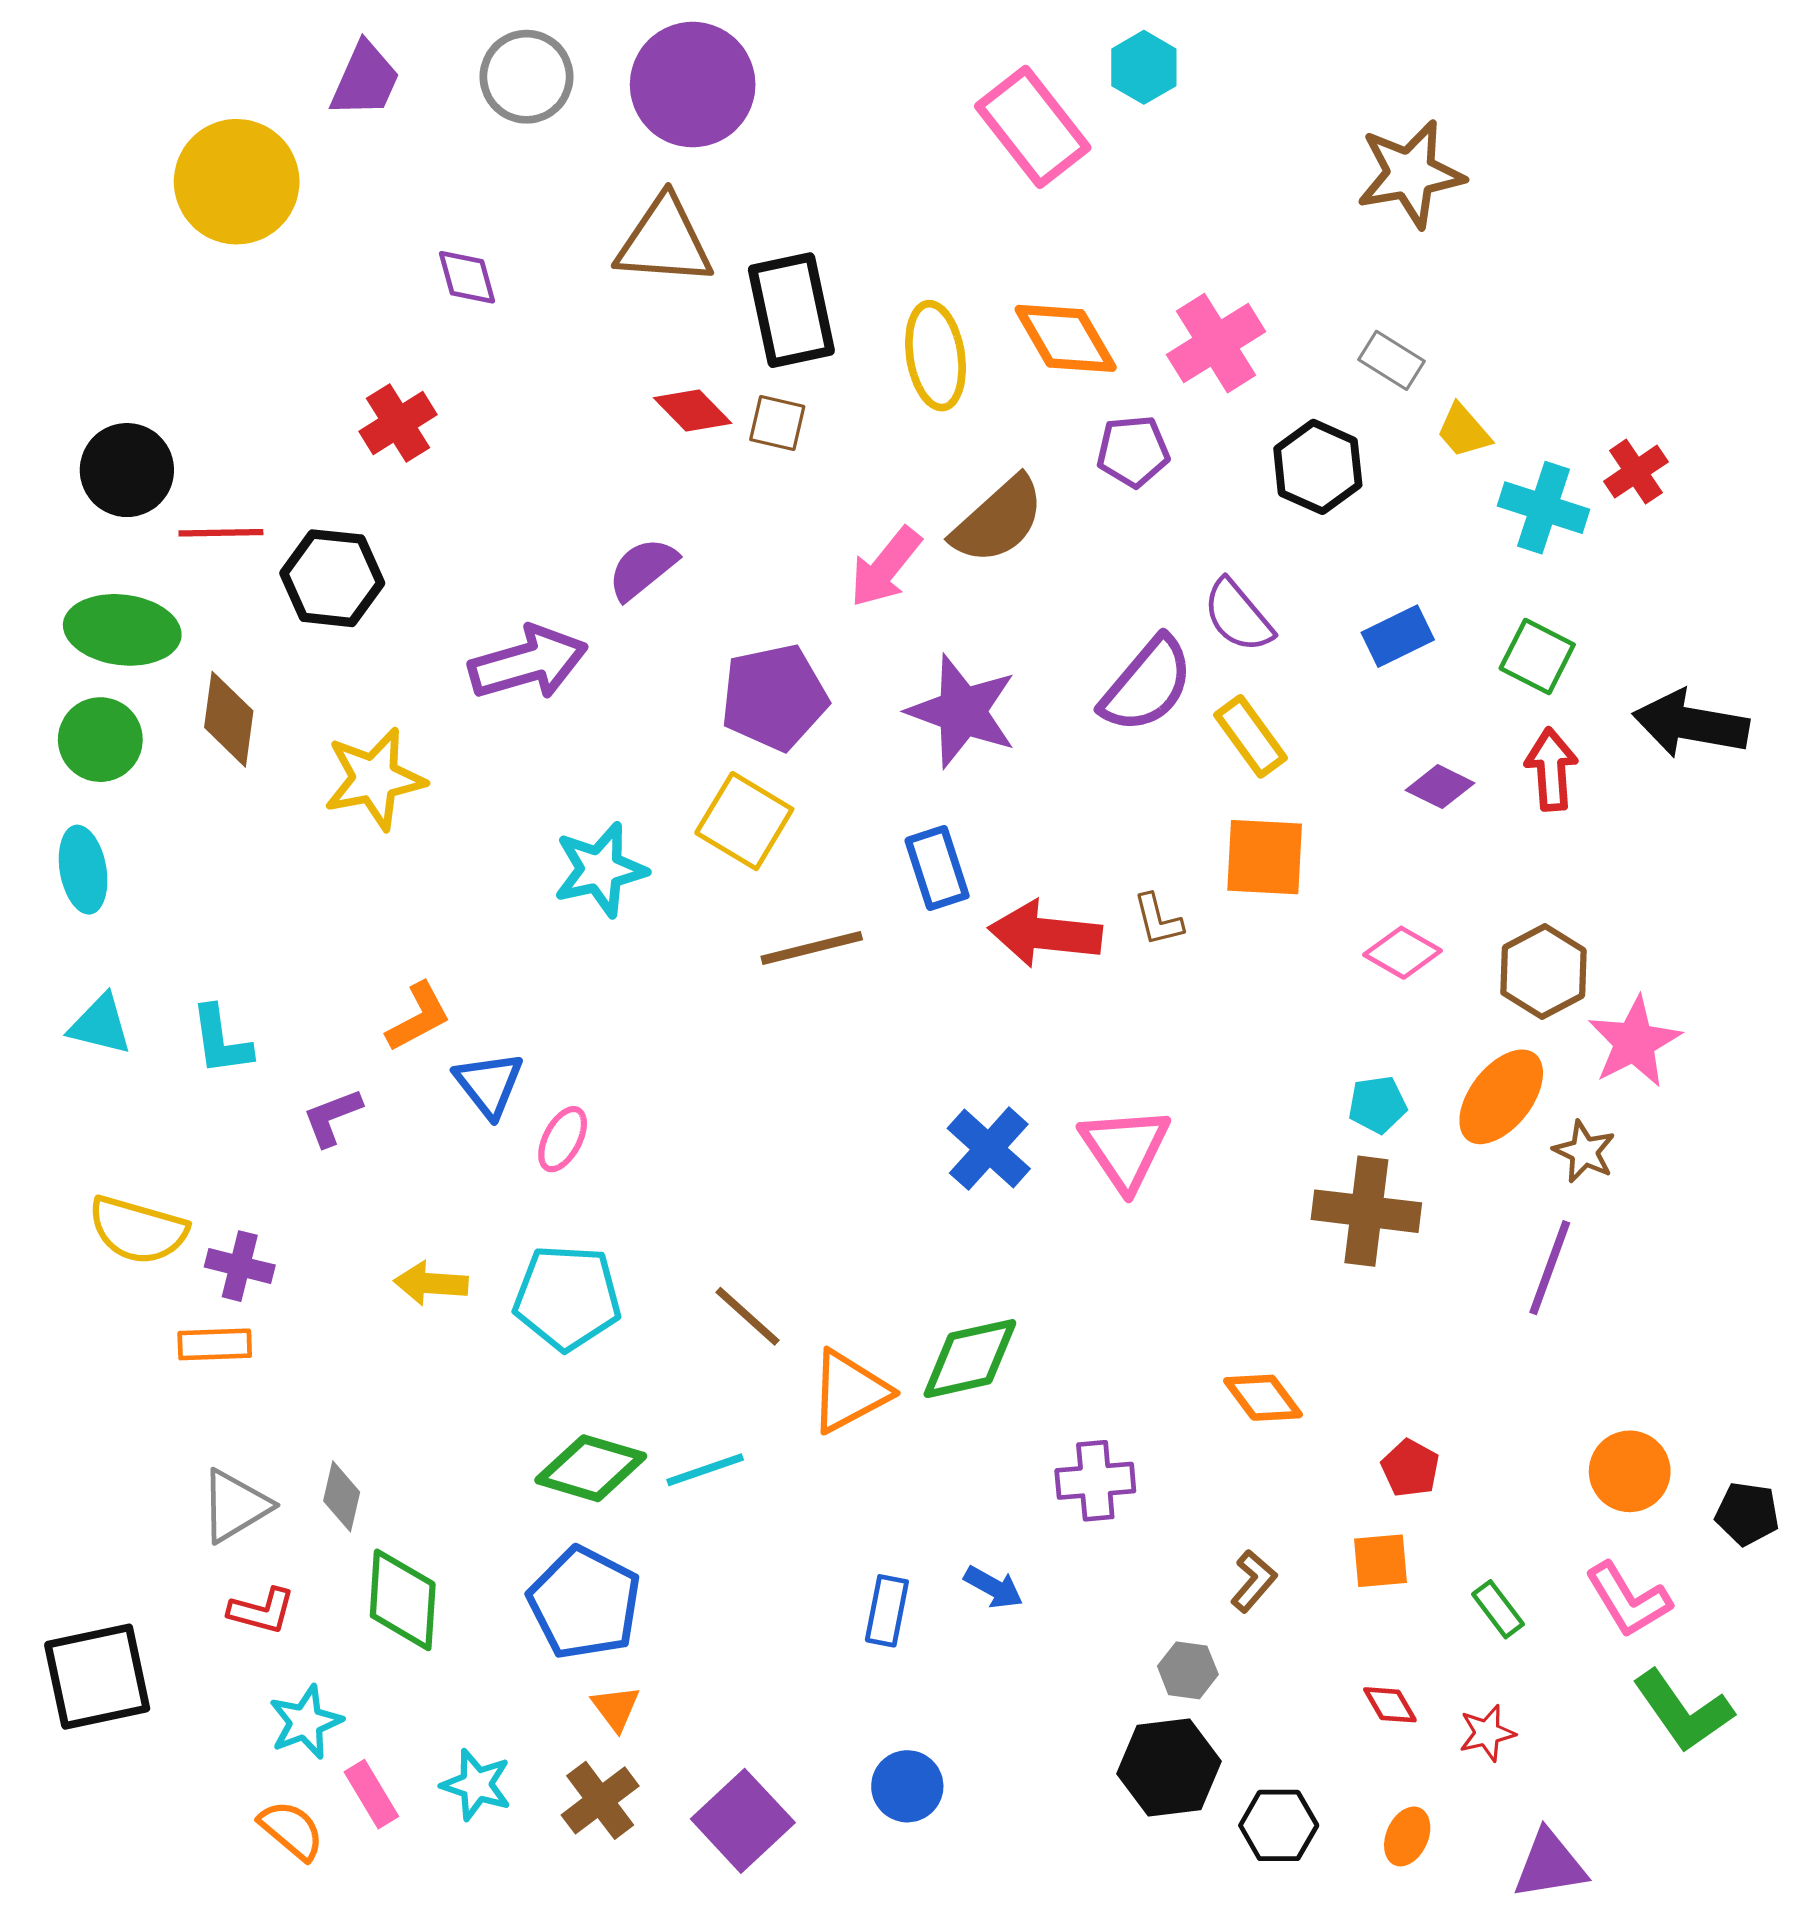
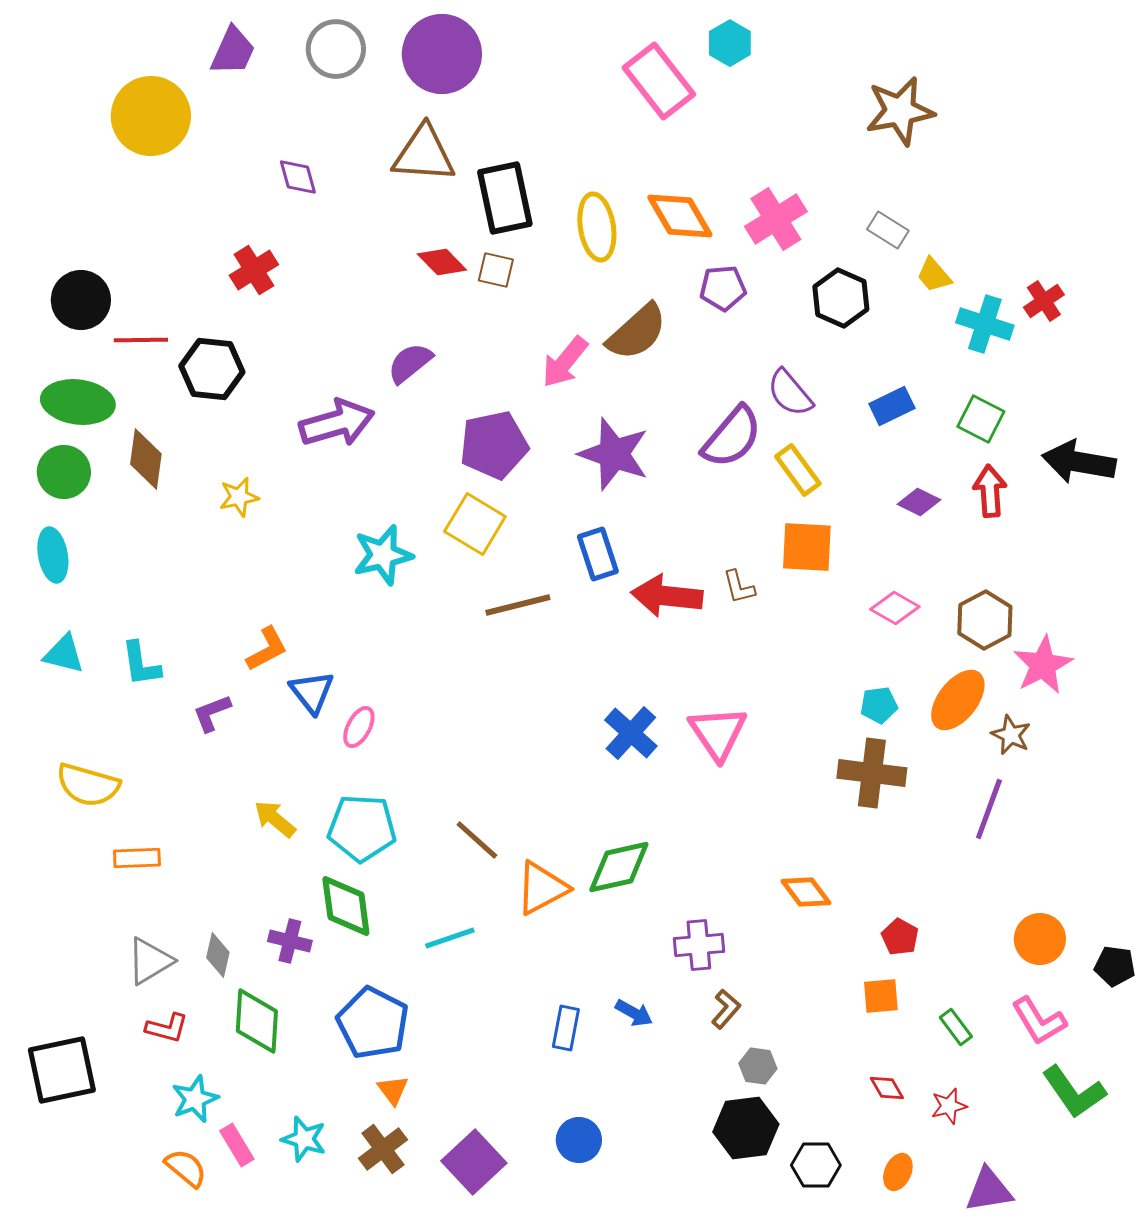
yellow star: (375, 779) -> (239, 497), size x0.6
purple cross: (240, 1266) -> (290, 941), moved
yellow arrow: (431, 1283) -> (275, 819), turned 36
green diamond: (591, 1468) -> (346, 906), moved, turned 66
brown L-shape: (1254, 1581) -> (726, 1009), moved

